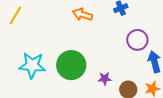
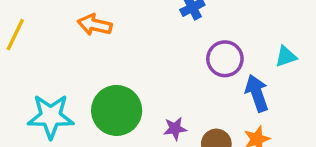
orange arrow: (82, 14) -> (95, 25), moved

